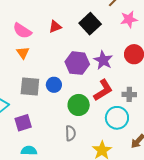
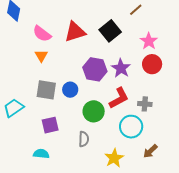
pink star: (129, 19) -> (149, 41), moved, turned -30
red triangle: (55, 27) -> (75, 32), size x1.6
purple square: (23, 123) -> (50, 125), moved

